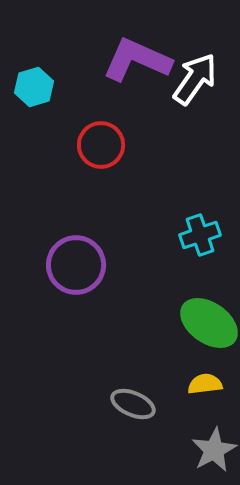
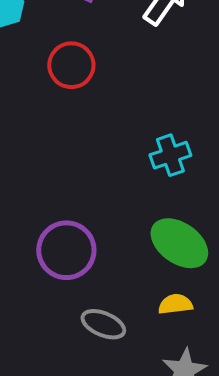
purple circle: (76, 265) -> (66, 250), moved

